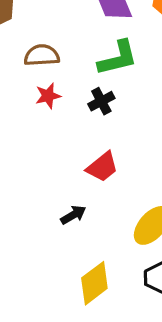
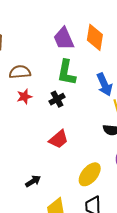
green L-shape: (118, 58) -> (66, 73), turned 116
black arrow: (73, 215) -> (33, 181), moved

